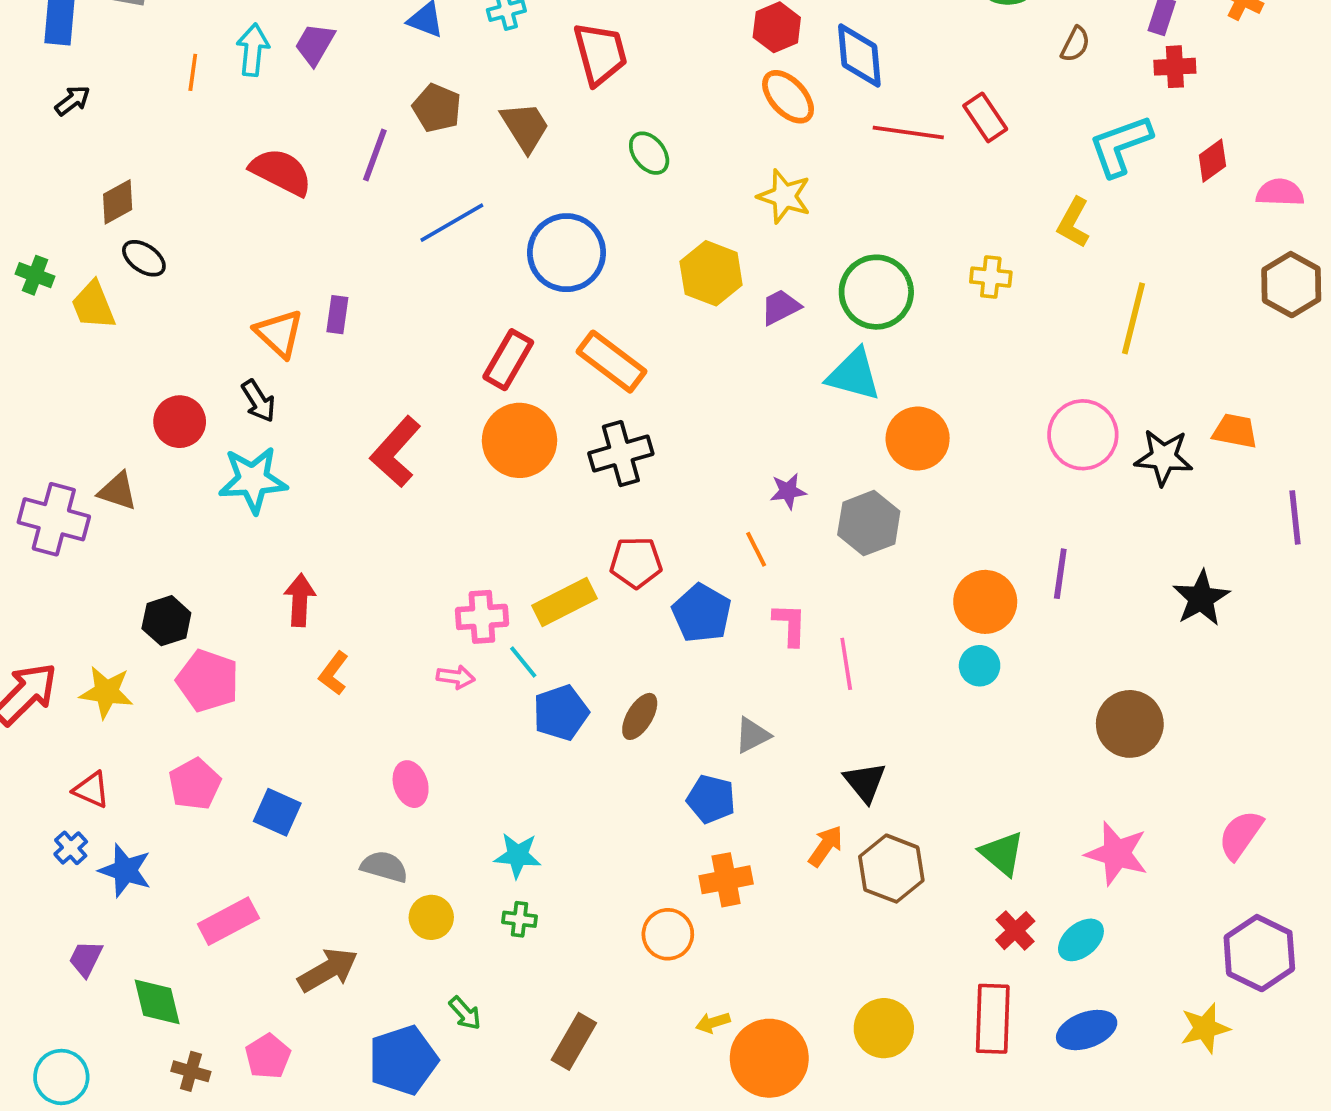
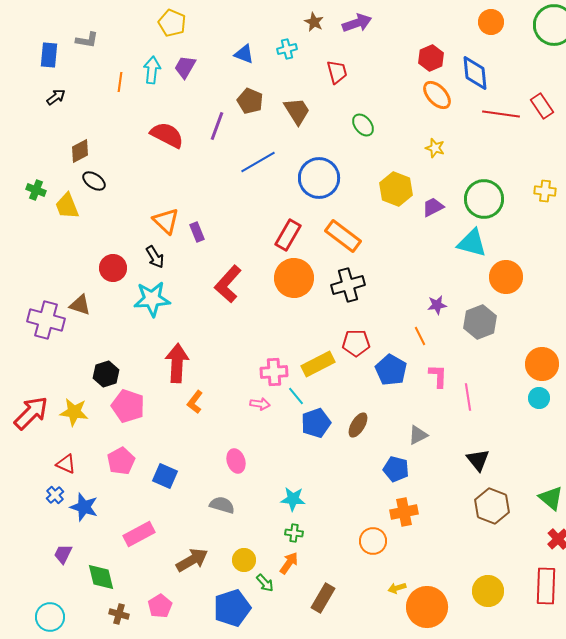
red trapezoid: (600, 54) -> (337, 72), size x0.7
yellow star: (784, 196) -> (435, 148), size x0.7
purple rectangle: (337, 315) -> (197, 232), moved, turned -30
red arrow: (300, 600) -> (177, 363), size x1.4
orange arrow: (826, 846) -> (289, 563), moved
yellow circle: (431, 917) -> (244, 560), moved

